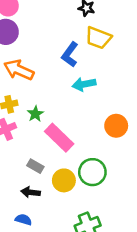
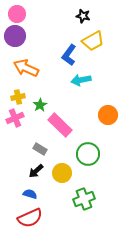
yellow trapezoid: (98, 38) -> (93, 41), turned -50
yellow circle: (64, 180) -> (62, 173), moved
black arrow: (31, 192) -> (36, 171), turned -49

